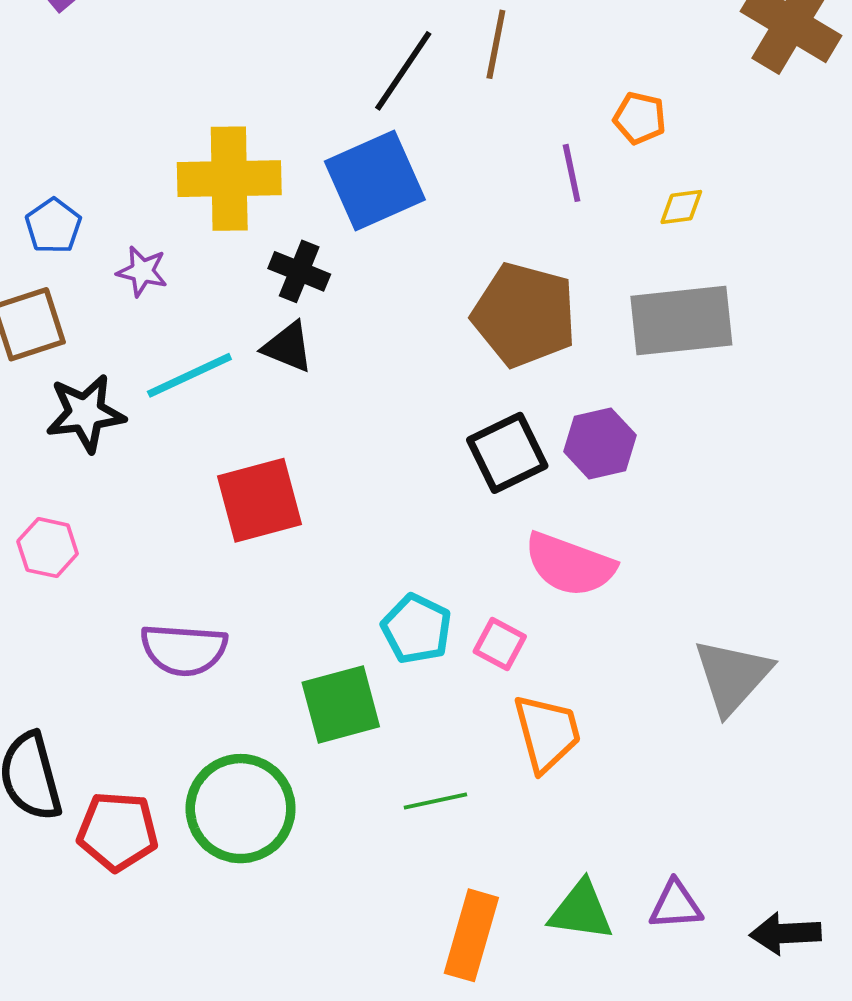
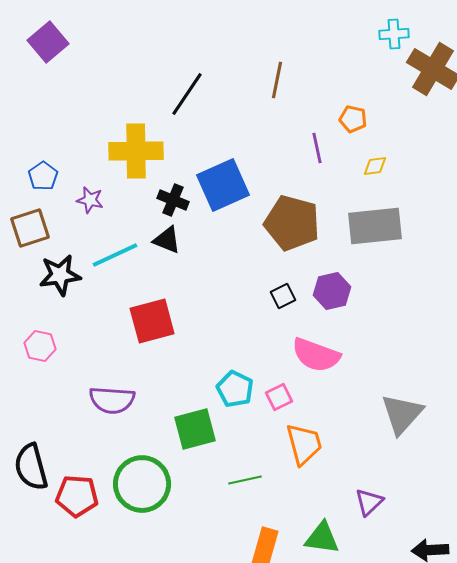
black line: (403, 71) -> (187, 94), moved
blue square: (375, 181) -> (223, 185), moved
black square: (507, 453) -> (283, 296), size x0.6
pink square: (500, 644) -> (279, 397), turned 36
purple triangle: (676, 905) -> (369, 502), moved, turned -40

